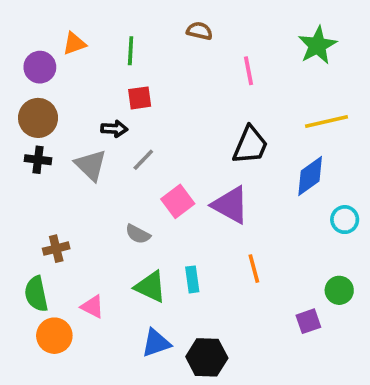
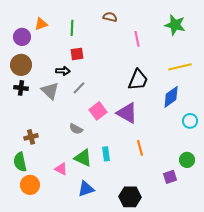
green star: (317, 45) -> (175, 25), turned -30
pink triangle: (92, 307) -> (61, 169), moved
black hexagon: (207, 357) -> (130, 197), moved

